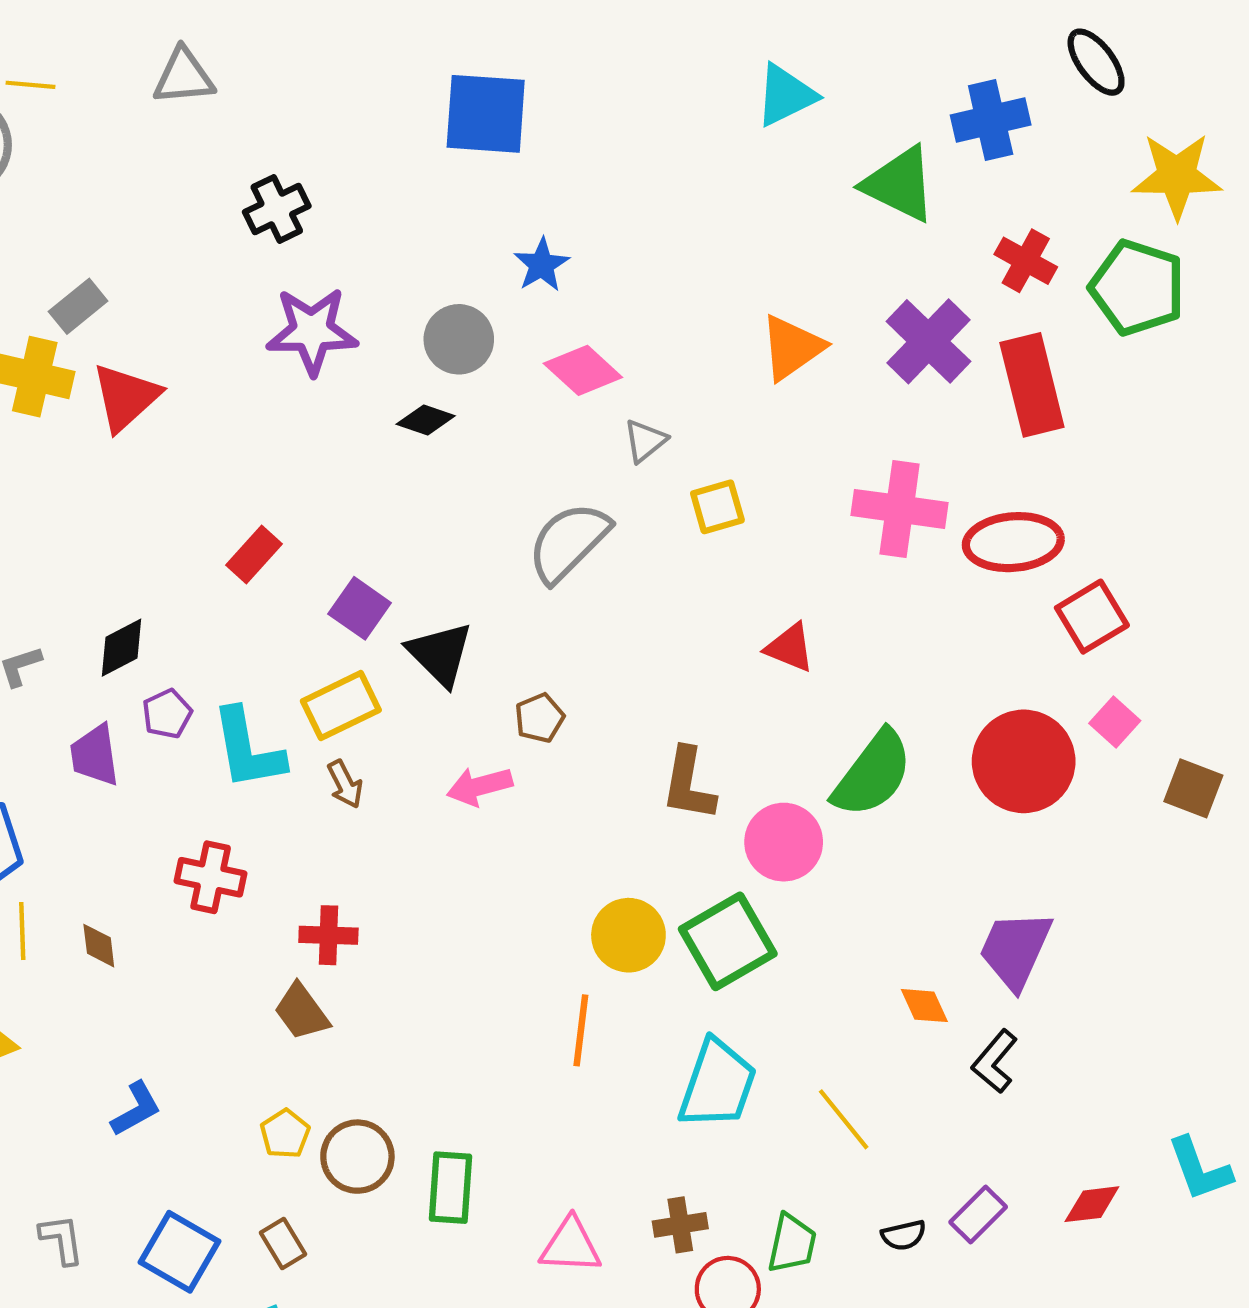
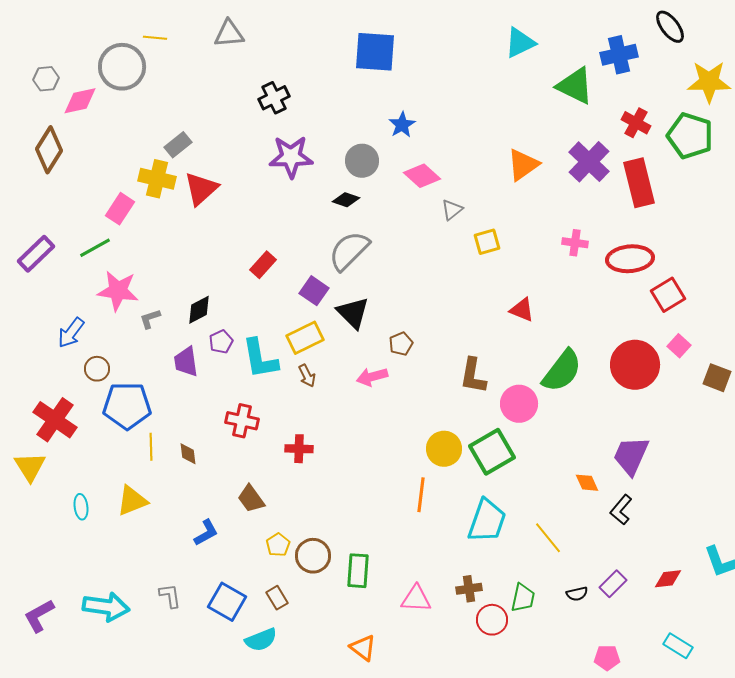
pink cross: (900, 509) -> (575, 243), size x0.6
gray semicircle: (568, 542) -> (349, 251), moved
brown trapezoid: (302, 1012) -> (251, 499), moved

